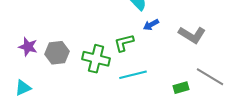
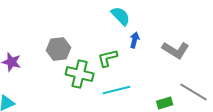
blue arrow: (151, 25) -> (135, 40), turned 133
gray hexagon: (57, 53) -> (59, 49), moved

